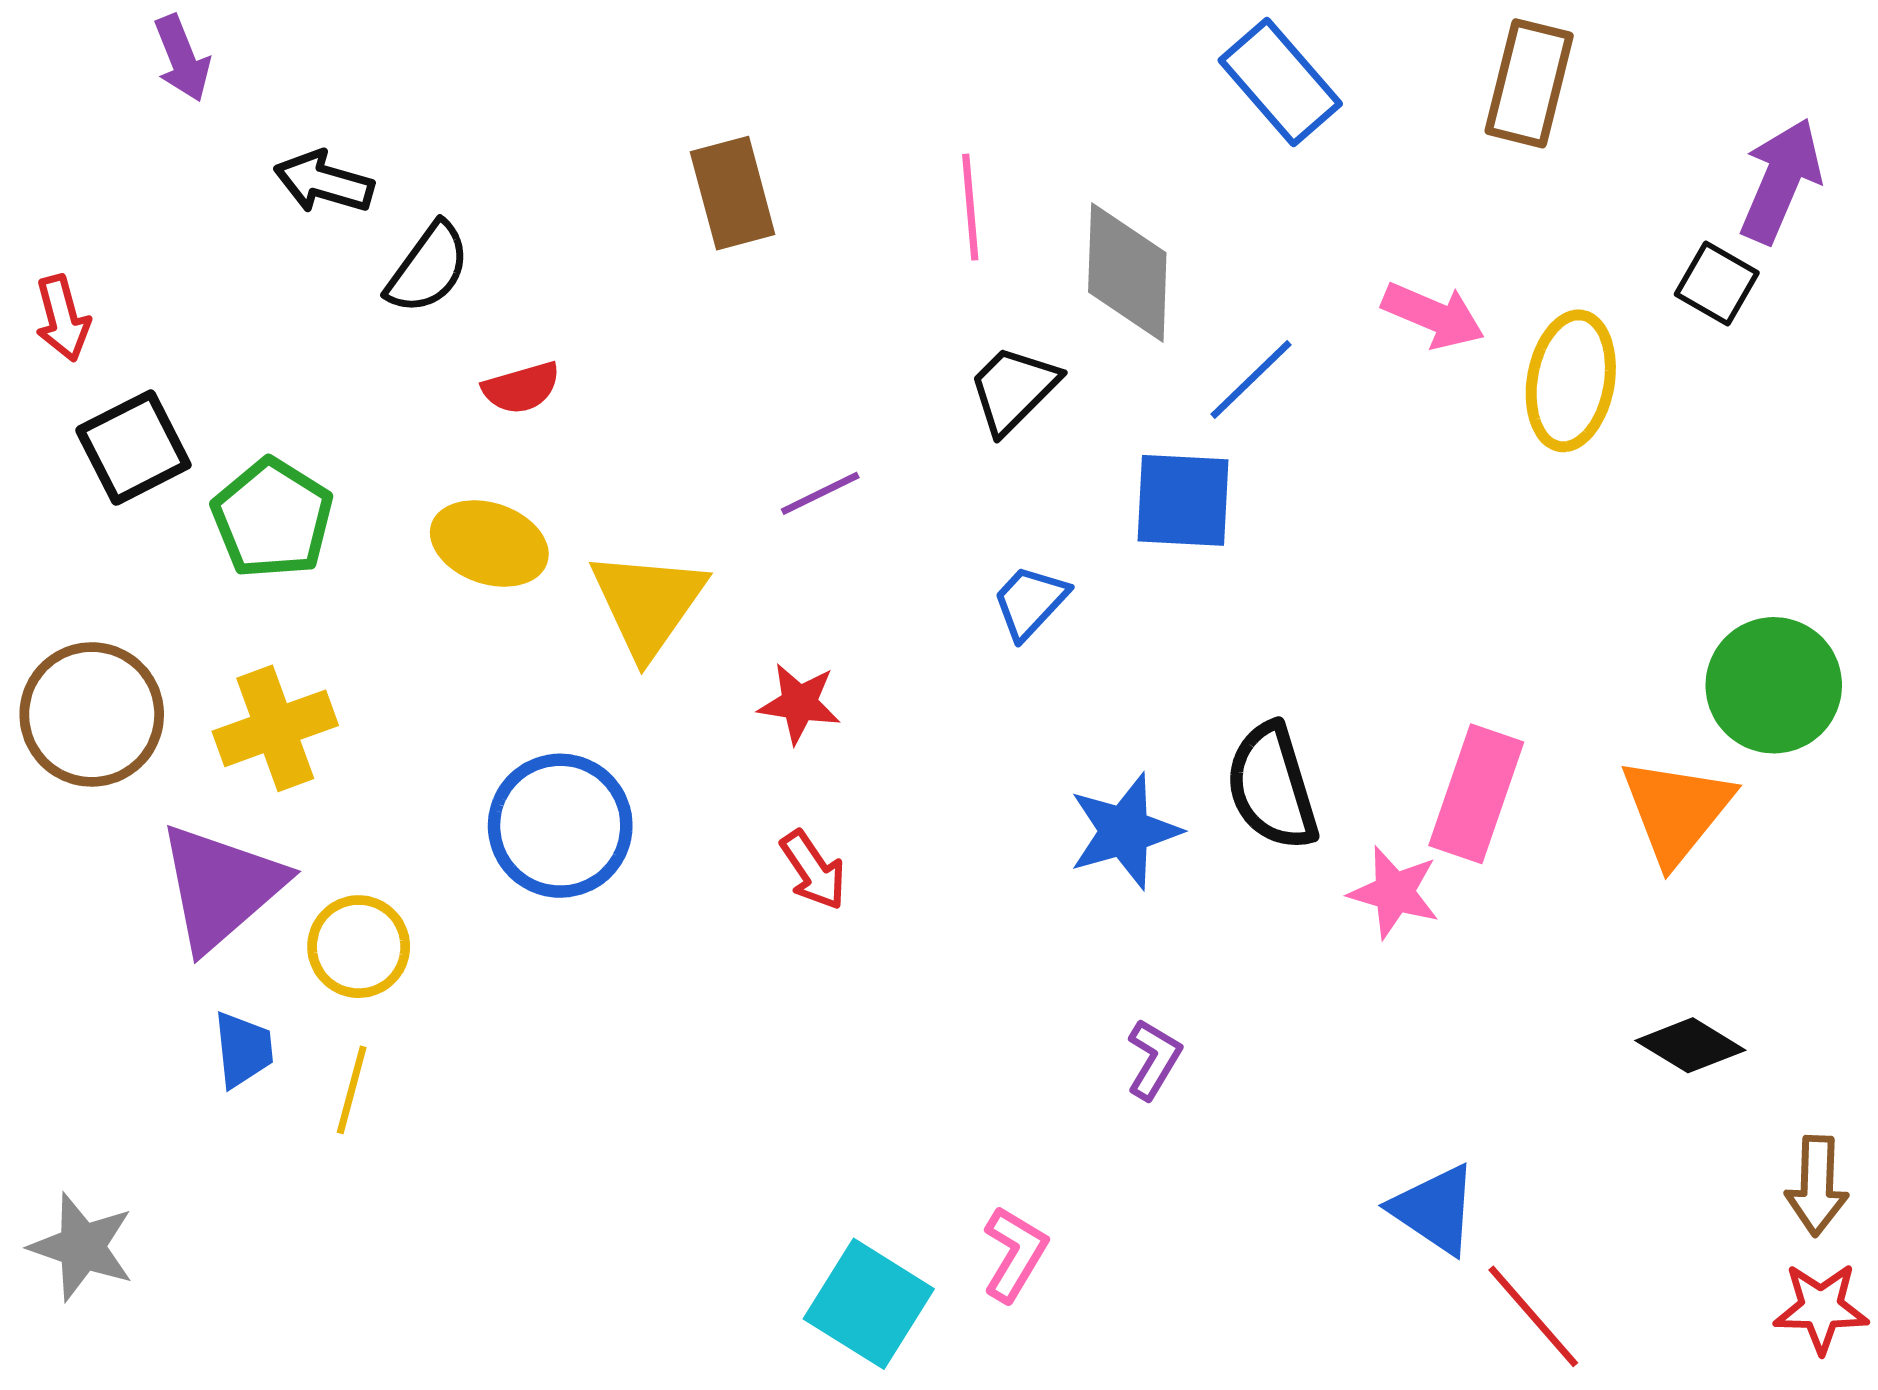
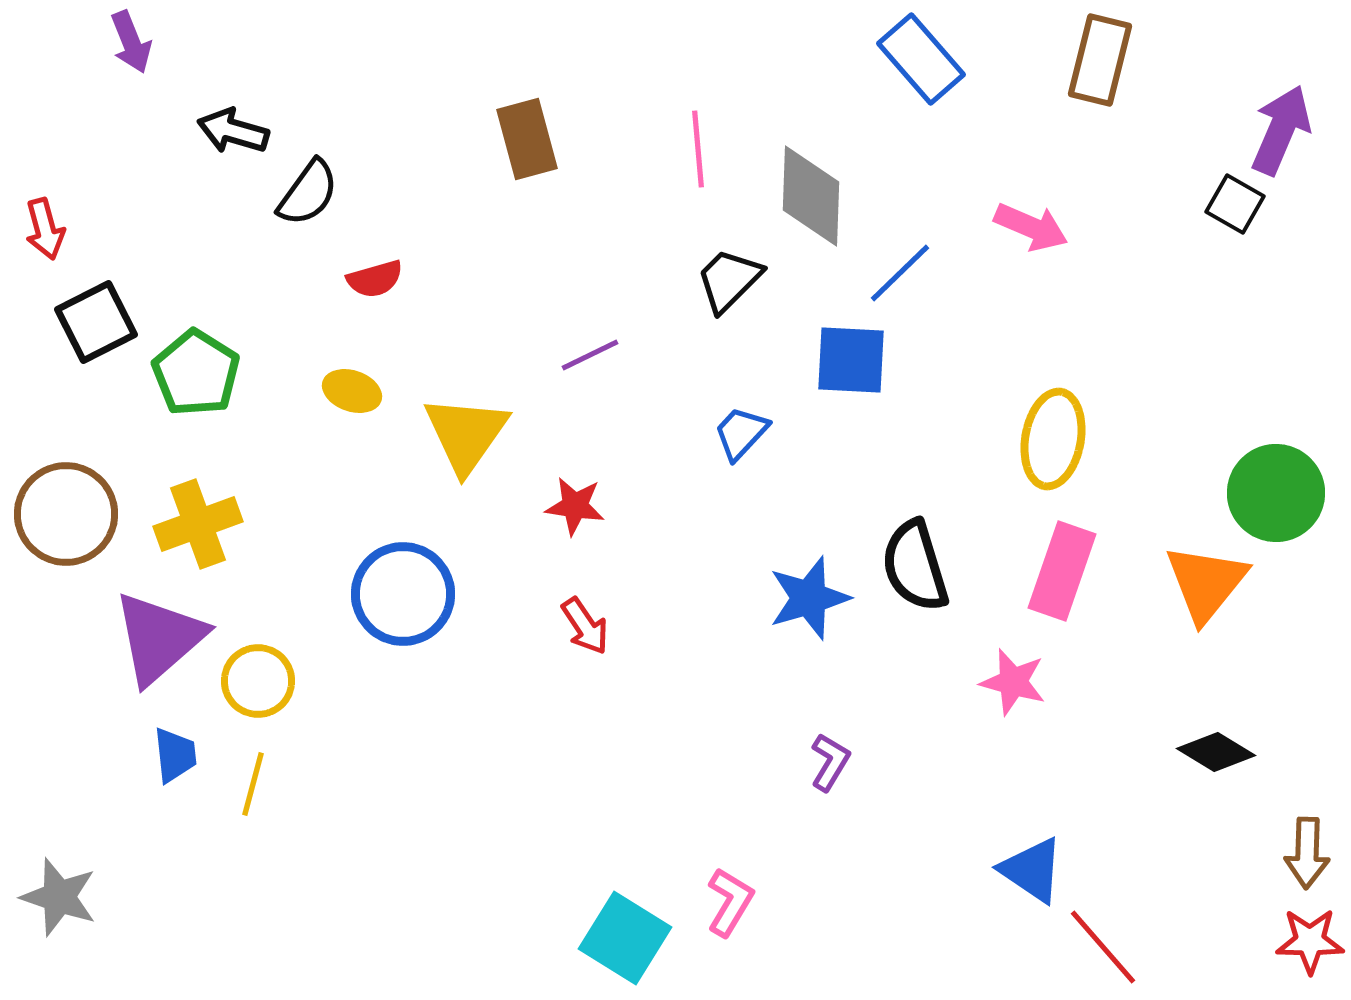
yellow ellipse: (1571, 381) -> (1053, 439), moved
yellow ellipse: (489, 543) -> (352, 391), size x0.7
pink star: (1394, 892) -> (1013, 682), moved

